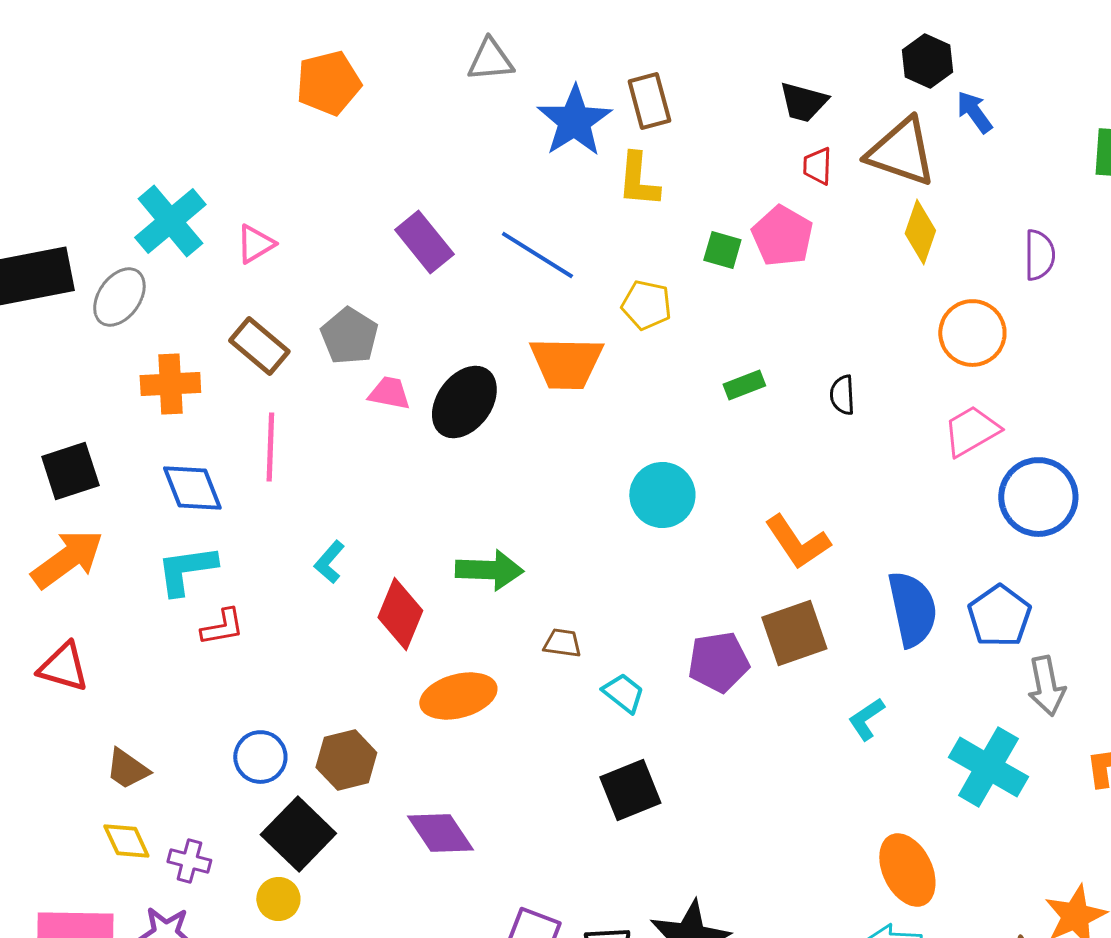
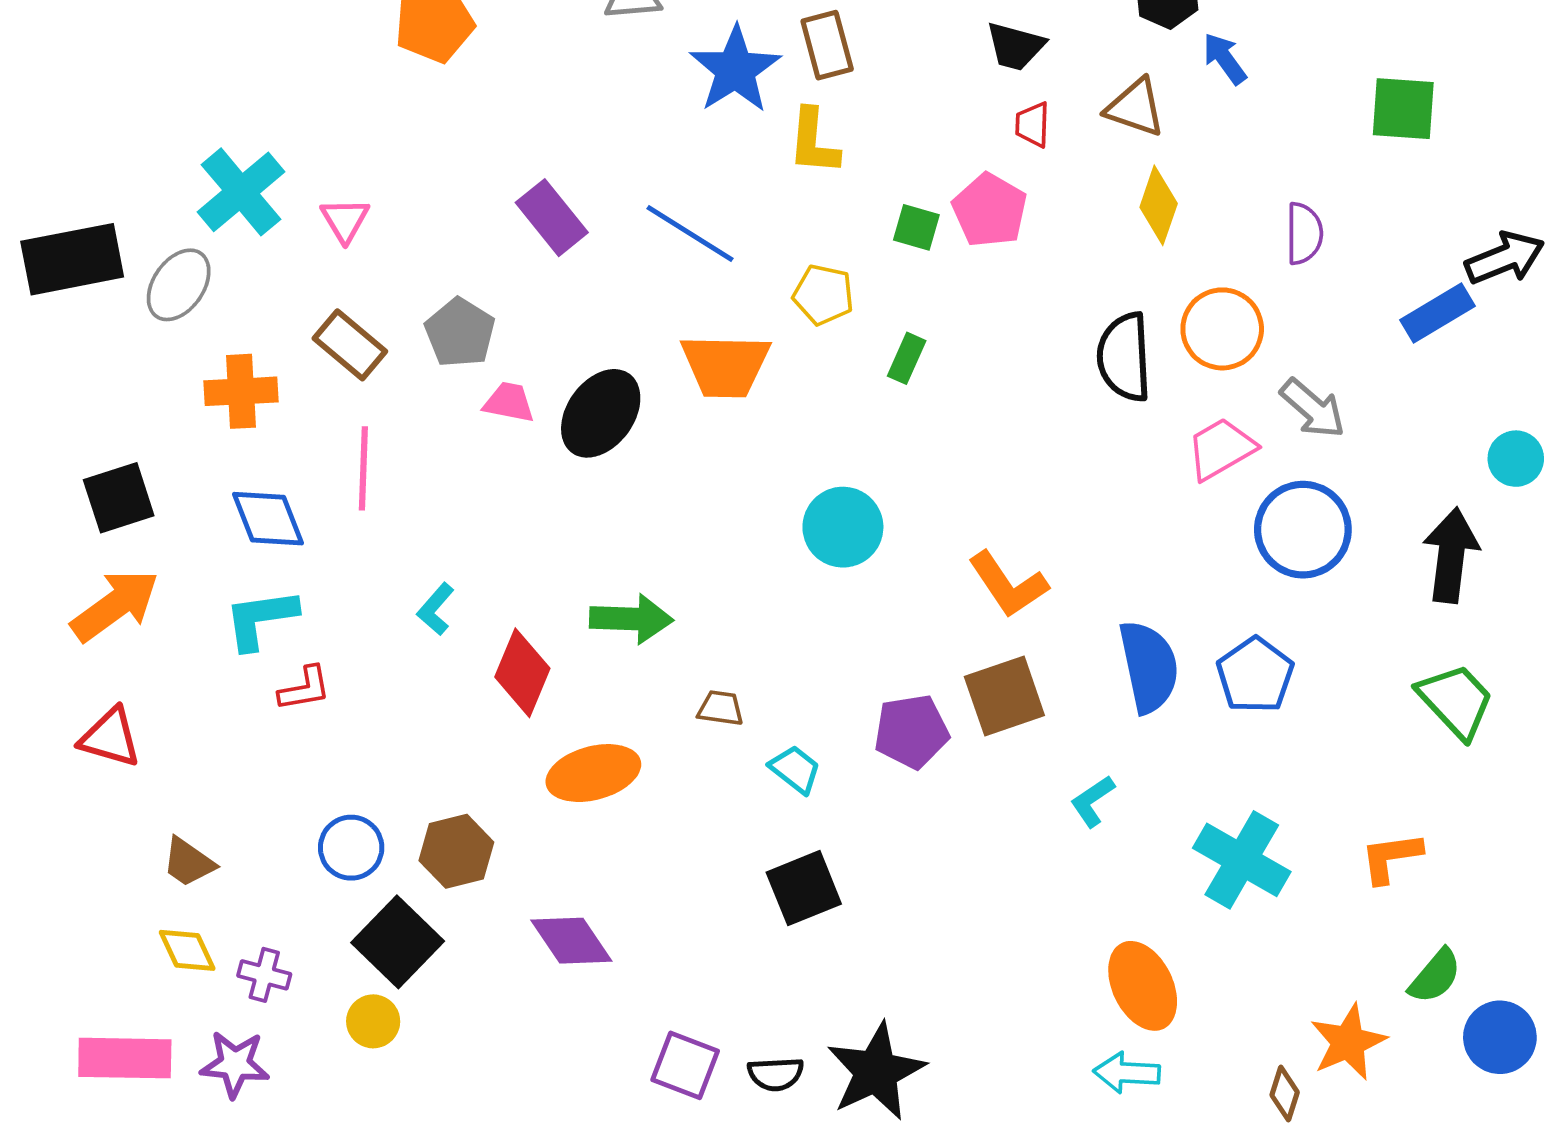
brown triangle: (901, 152) -> (1135, 107), size x0.7
pink triangle: (255, 244) -> (345, 220), turned -30
green rectangle: (744, 385) -> (907, 358), moved, turned -45
black semicircle: (842, 395) -> (1124, 357), moved, size x1.8
gray arrow: (1046, 686) -> (1313, 408), moved, turned -38

